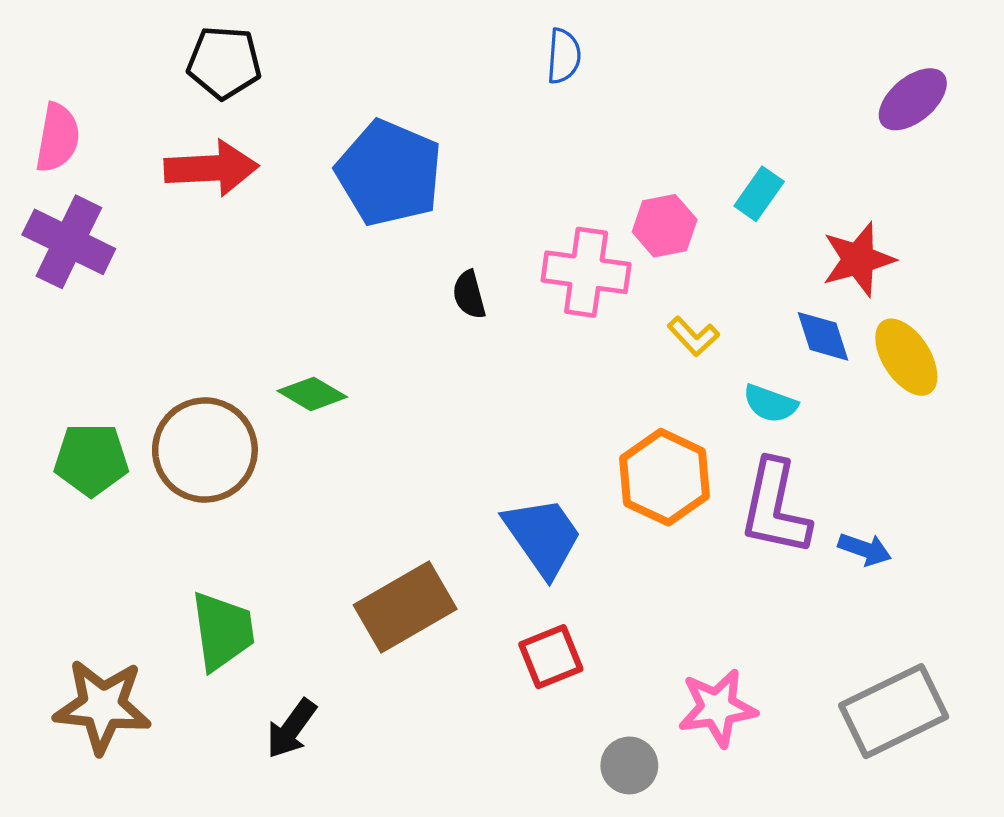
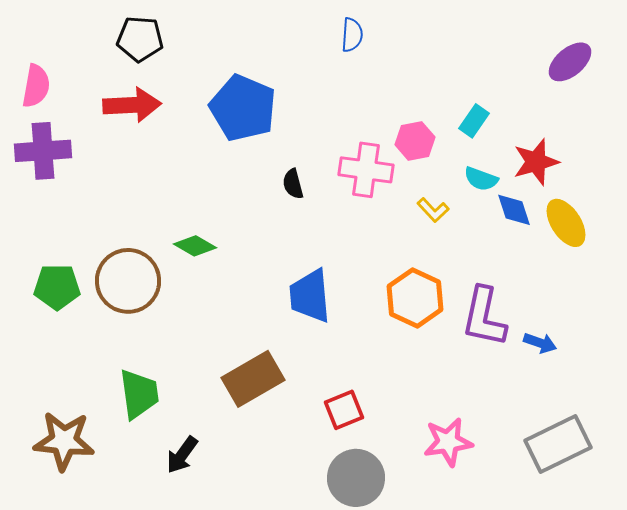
purple cross: (69, 242) -> (43, 151), turned -30
cyan semicircle: (770, 404) -> (481, 179), moved
blue trapezoid: (543, 536) -> (310, 296), moved, turned -150
gray circle: (629, 765) -> (356, 478), moved, size x1.6

